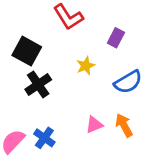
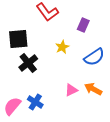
black square: (27, 51) -> (18, 39), turned -30
orange arrow: (124, 125) -> (93, 89), turned -30

